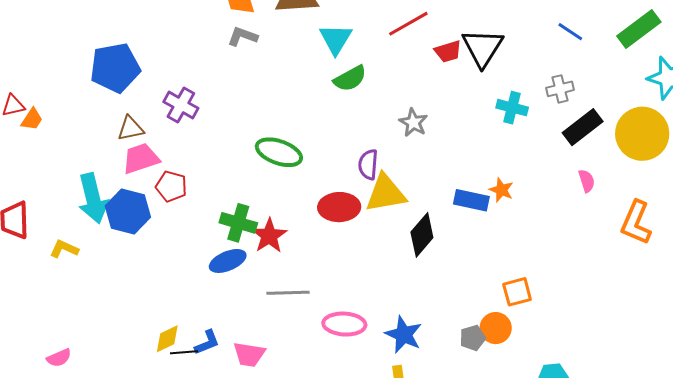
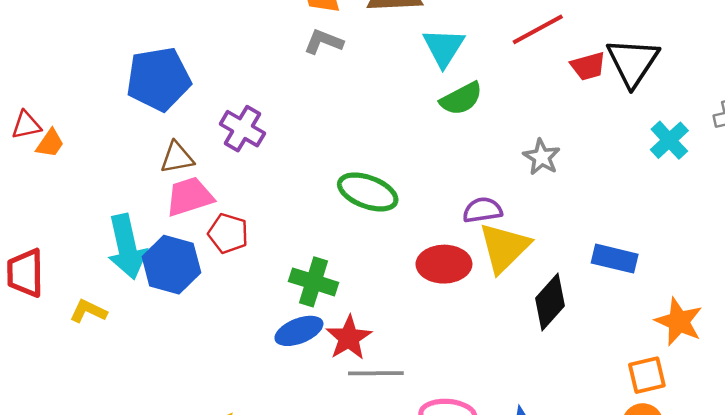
cyan cross: (512, 108) -> (669, 140), turned 32
purple semicircle: (368, 165) -> (482, 210), turned 76
orange star: (501, 190) -> (679, 322), moved, size x1.5
yellow triangle: (386, 193) -> (504, 248), turned -36
red star: (269, 236) -> (349, 338), moved
orange square: (517, 292) -> (647, 375), moved

